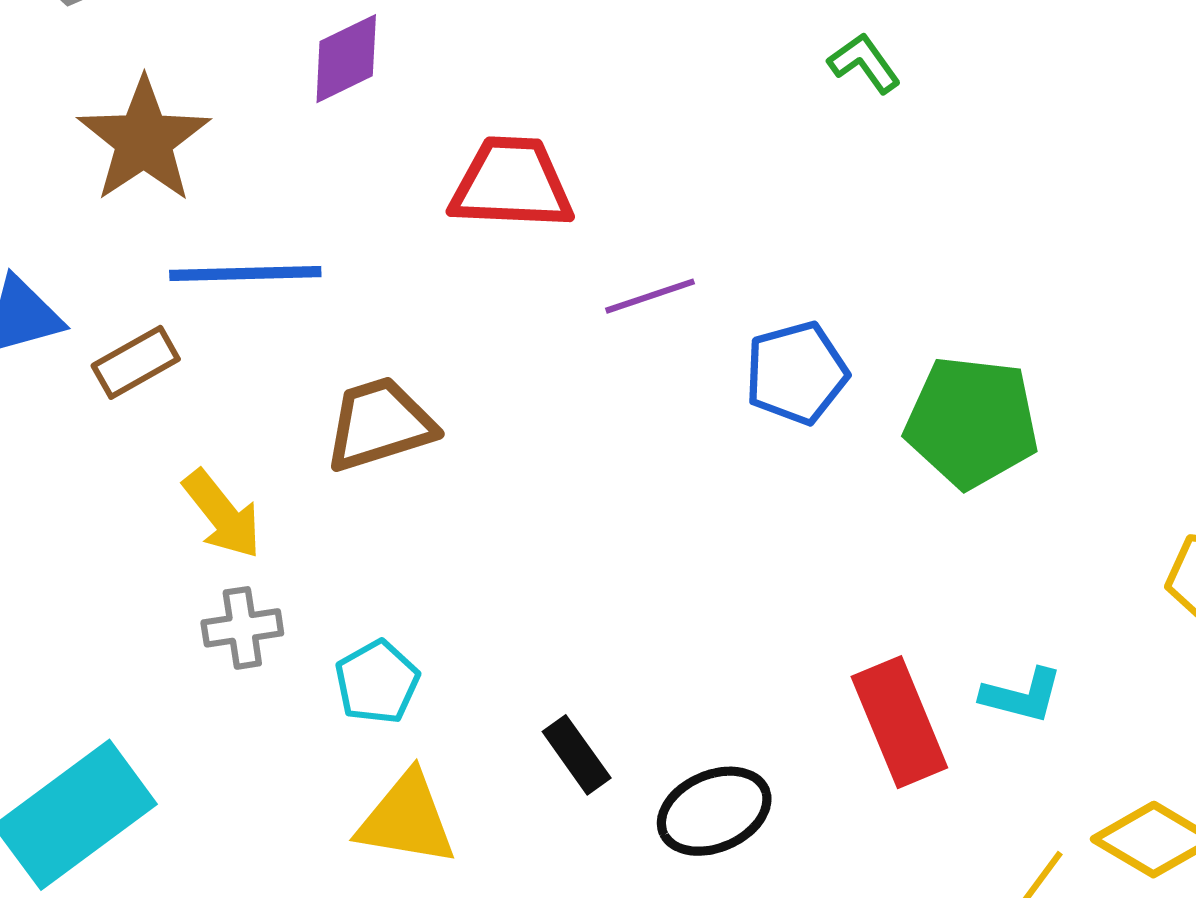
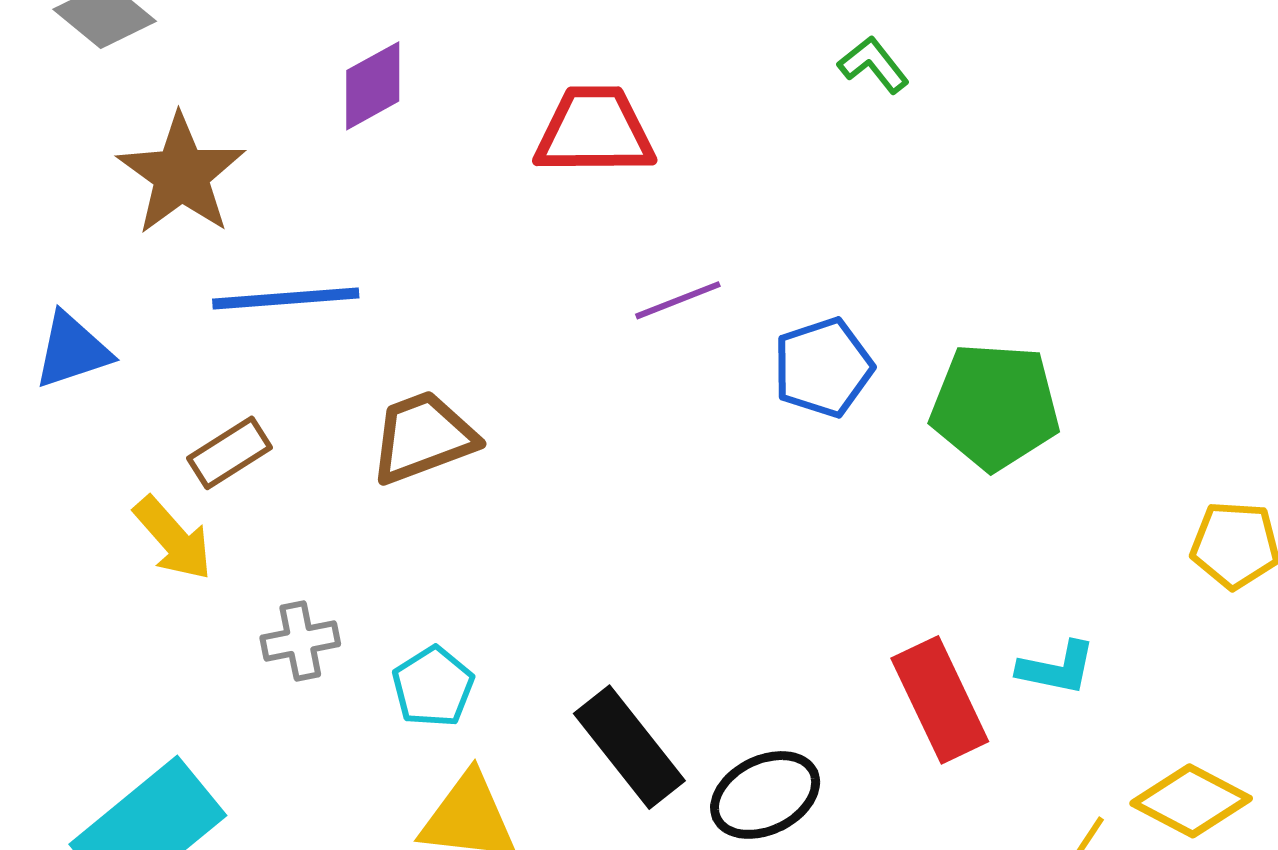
red trapezoid: (512, 184) -> (595, 131), moved
brown rectangle: (136, 362) -> (229, 453), moved
yellow arrow: (222, 514) -> (173, 538), moved
black rectangle: (577, 755) -> (629, 747), size x1.6

